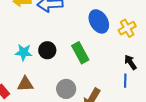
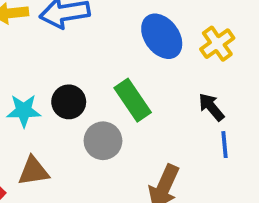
black arrow: (130, 62) -> (211, 107), moved
gray circle: (66, 89) -> (103, 141), moved

